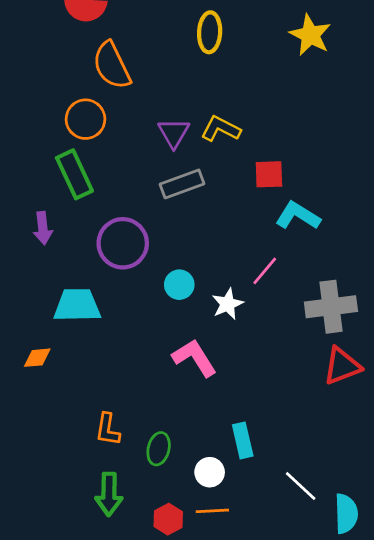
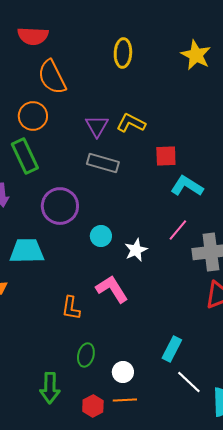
gray rectangle: (182, 184) -> (103, 163), turned 36
pink line: (265, 271) -> (178, 230), moved
orange L-shape: (108, 429) -> (71, 308), moved
cyan rectangle: (243, 440) -> (172, 349), moved, turned 40

